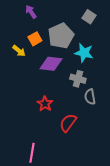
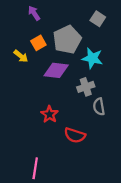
gray cross: (78, 79) -> (86, 87), turned -35
red semicircle: (68, 123) -> (75, 135), turned -108

